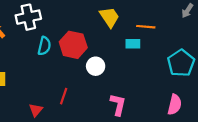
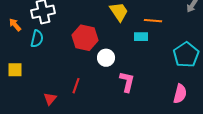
cyan semicircle: (44, 46) -> (37, 39), moved
pink L-shape: (118, 105) -> (127, 82), moved

